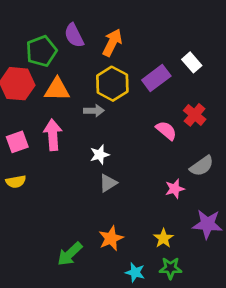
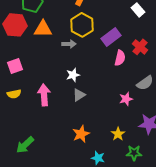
purple rectangle: (156, 78) -> (111, 37), moved
pink semicircle: (166, 131) -> (120, 58), turned 63
pink arrow: (53, 135) -> (44, 95), moved
green arrow: (70, 254) -> (25, 145), moved
green star: (170, 268) -> (134, 153), moved

